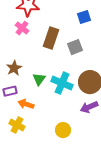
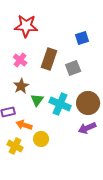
pink cross: (22, 28) -> (20, 60), moved
brown star: (14, 68) -> (21, 86), moved
yellow circle: (63, 130) -> (41, 139), moved

